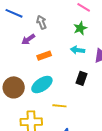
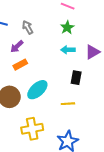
orange rectangle: (44, 56) -> (20, 65), moved
yellow line: (59, 106) -> (68, 104), moved

